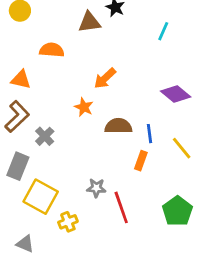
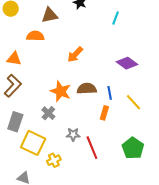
brown triangle: (89, 22) -> (50, 15), moved
orange star: (84, 107) -> (61, 91), moved, size x1.5
gray cross: (45, 136) -> (48, 113), moved

